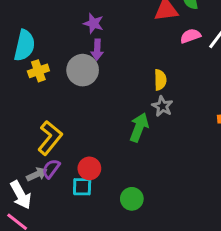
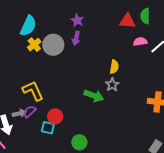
gray circle: (83, 70) -> (53, 45), moved
yellow cross: (38, 71) -> (34, 45), turned -32
green arrow: (139, 127) -> (94, 96), turned 78
yellow L-shape: (50, 138) -> (33, 91), turned -75

